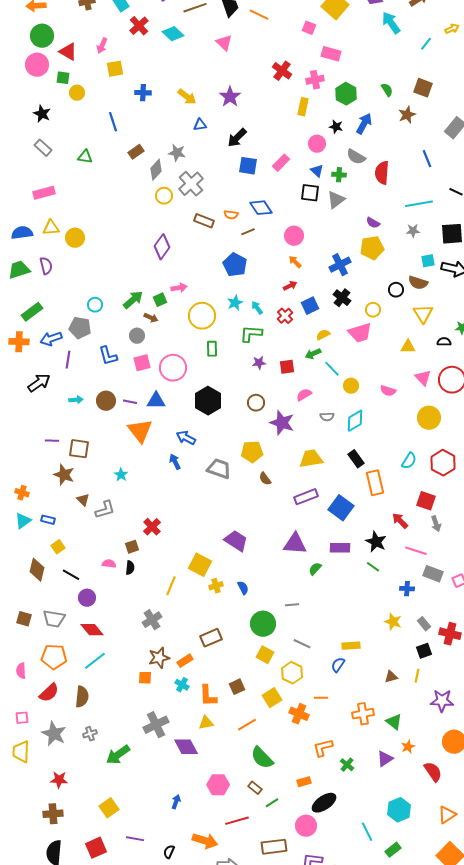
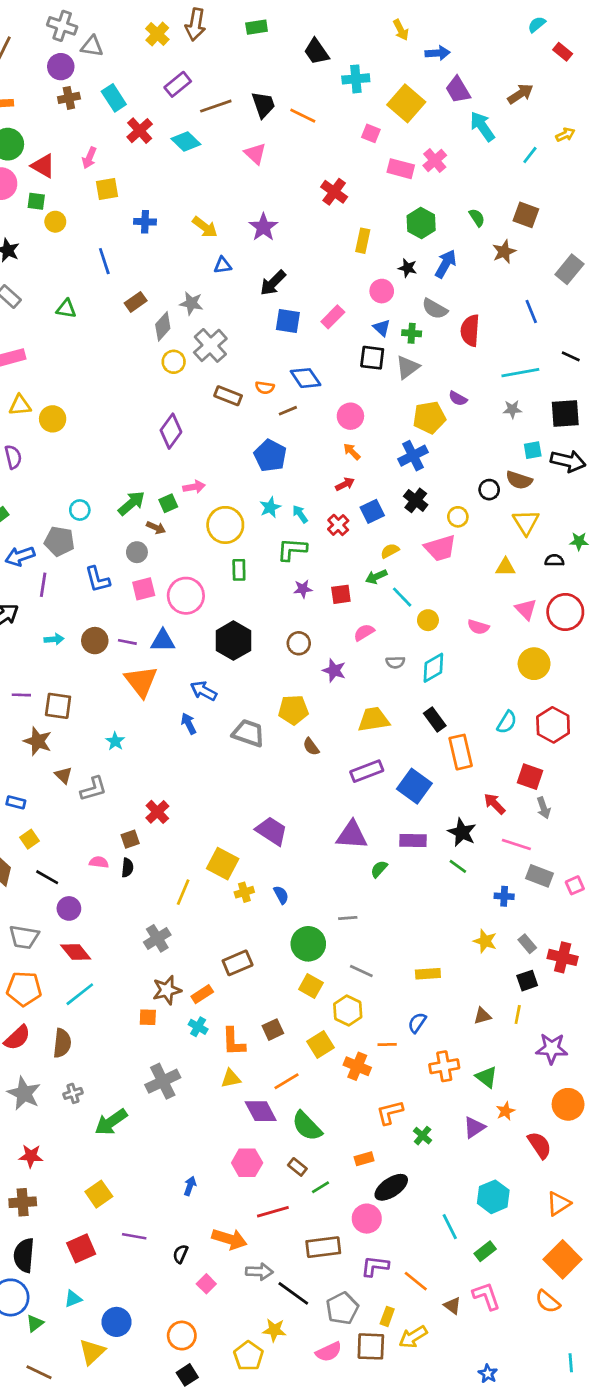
pink cross: (315, 80) -> (435, 160), moved, turned -30
yellow pentagon: (372, 248) -> (429, 418), moved
purple star: (282, 423) -> (334, 670), size x0.7
blue semicircle: (338, 665) -> (417, 1023), moved
purple diamond: (186, 747) -> (261, 1111), moved

